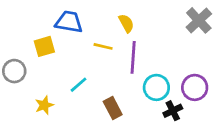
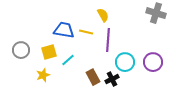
gray cross: (199, 20) -> (156, 13), turned -30
blue trapezoid: (69, 22) -> (64, 30), moved
yellow square: (44, 46) -> (49, 52), moved
black cross: (173, 111) -> (112, 79), moved

